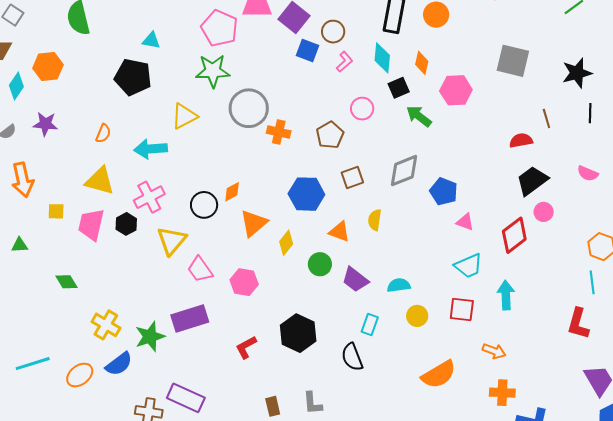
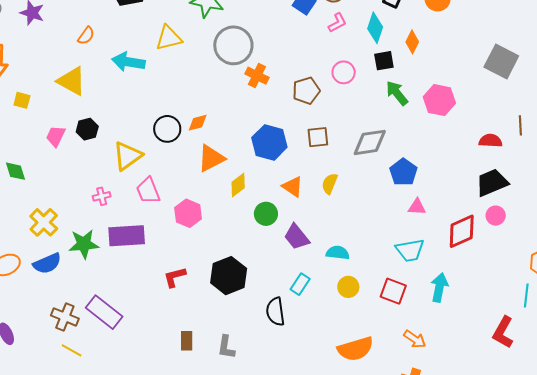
pink hexagon: (456, 90) -> (439, 100), moved
pink cross: (149, 197) -> (102, 196), moved, size x0.6
pink triangle: (465, 222) -> (417, 207), turned -30
pink trapezoid: (91, 225) -> (56, 136), moved, size x0.7

